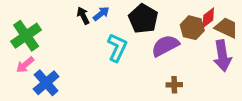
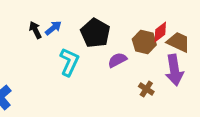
purple semicircle: (165, 46) -> (117, 60), size x0.7
brown cross: (174, 85) -> (146, 89), moved, turned 35

